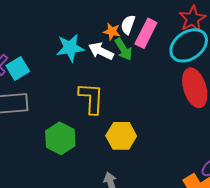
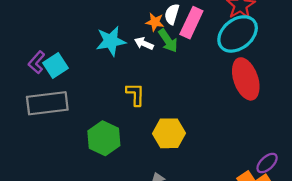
white arrow: (101, 51) -> (144, 43), size x0.7
yellow L-shape: (91, 98) -> (135, 94), size x0.7

